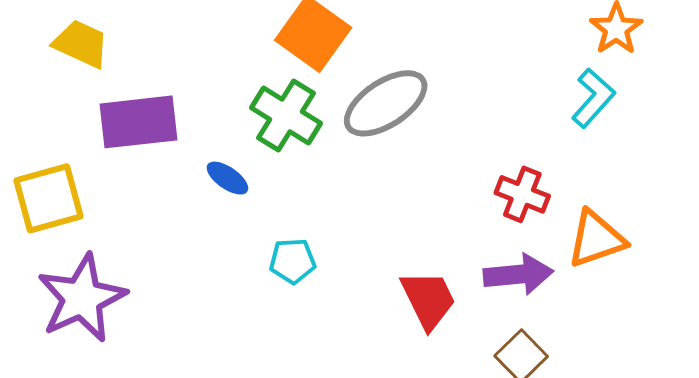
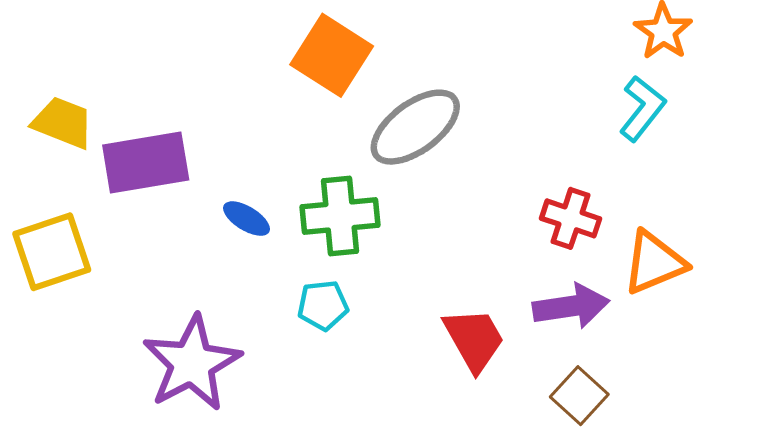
yellow trapezoid: (81, 44) -> (63, 123), moved
green cross: (286, 116) -> (340, 216), moved, turned -34
purple star: (82, 298) -> (192, 363), moved

